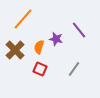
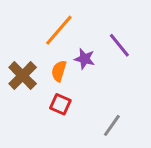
orange line: (23, 19) -> (59, 30), moved
gray line: (74, 69) -> (112, 125), moved

